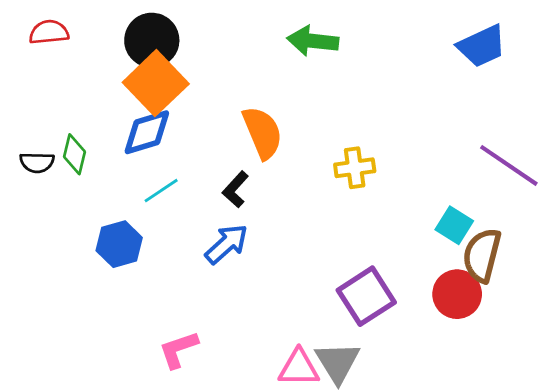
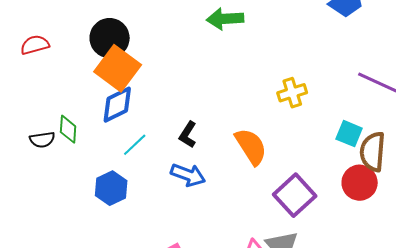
orange semicircle: (262, 133) -> (251, 147), moved
yellow cross: (355, 168) -> (292, 93), moved
blue arrow: (227, 244) -> (188, 175), turned 72

